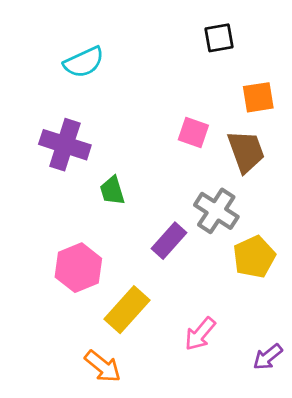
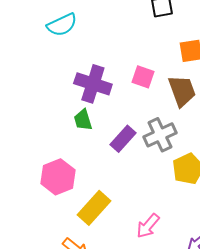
purple cross: (65, 145) -> (93, 84), moved
gray cross: (216, 211) -> (160, 135), turned 32
purple rectangle: (169, 241) -> (123, 139), moved

